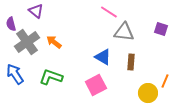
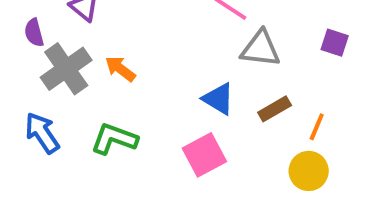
brown rectangle: (131, 62) -> (275, 109), turned 56
orange line: (165, 81) -> (317, 127), moved

